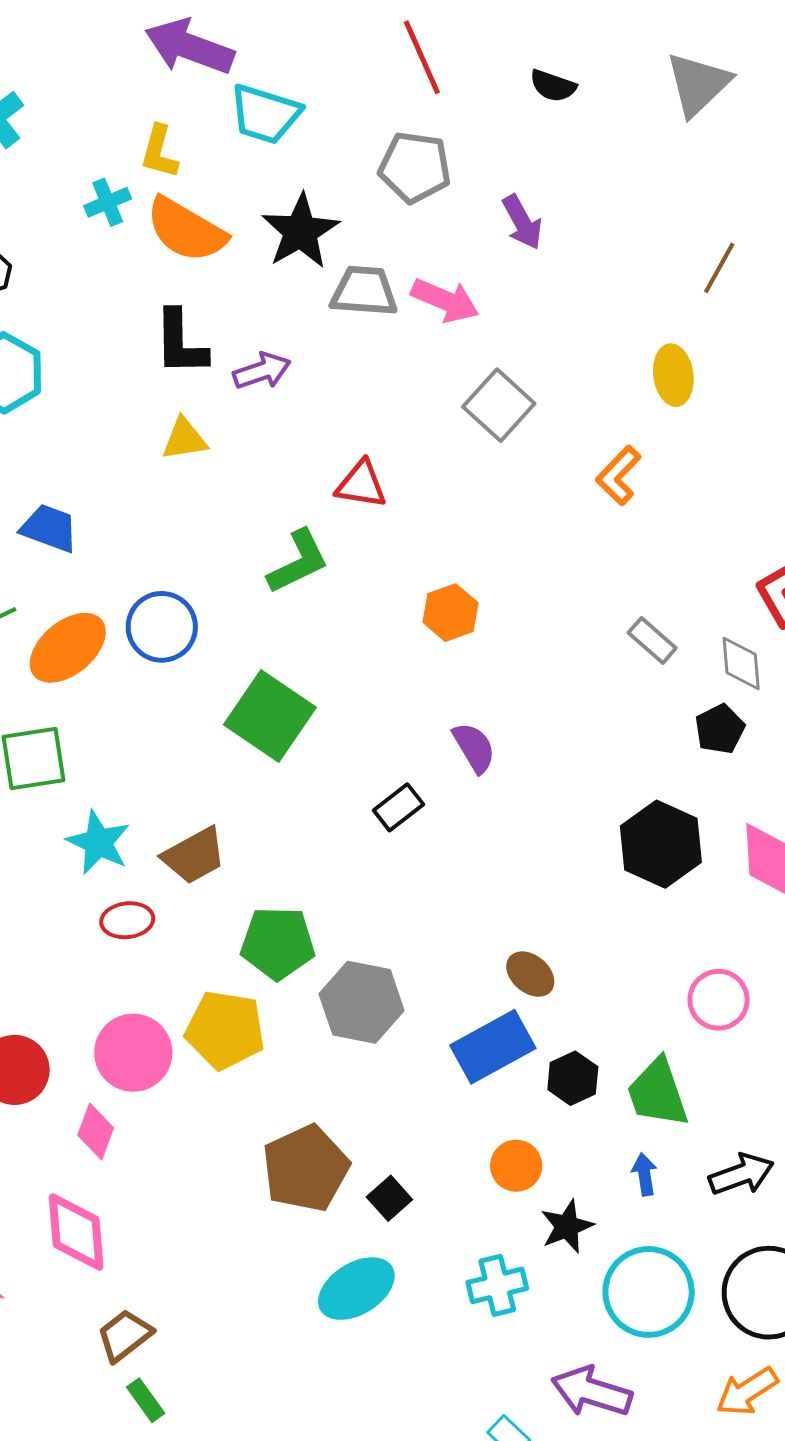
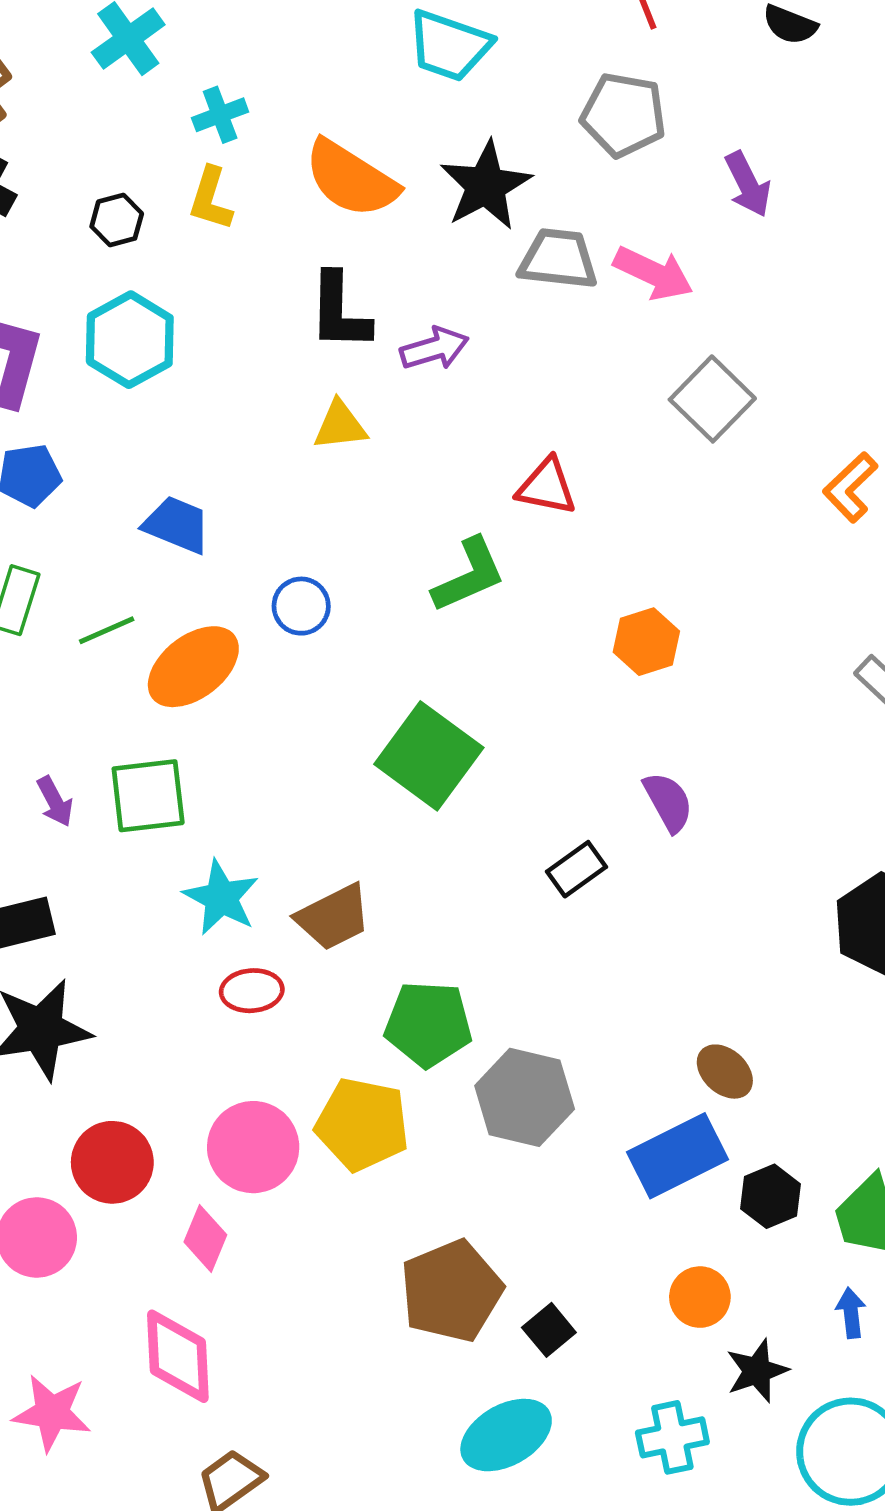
yellow L-shape: (159, 152) -> (211, 199), moved
cyan cross: (108, 202) -> (220, 115), moved
blue circle: (162, 627) -> (301, 606), moved, size x0.7

